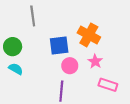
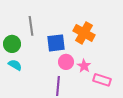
gray line: (33, 16) -> (31, 26), moved
pink star: (95, 61) -> (84, 66), moved

